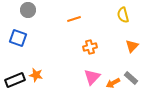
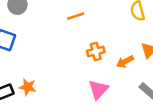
orange arrow: (113, 83) -> (125, 62), moved

